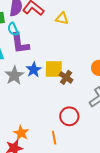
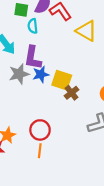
yellow triangle: (62, 18) -> (86, 31), size x1.5
purple L-shape: (20, 43) -> (33, 58), moved
red circle: (69, 116) -> (40, 130), moved

